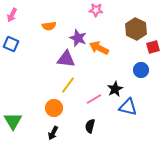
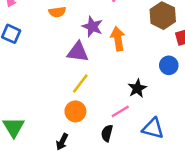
orange arrow: (99, 48) -> (118, 39), turned 54
pink line: (94, 99) -> (120, 111), moved
blue triangle: (128, 107) -> (153, 128), moved
orange circle: (54, 108) -> (75, 111), moved

